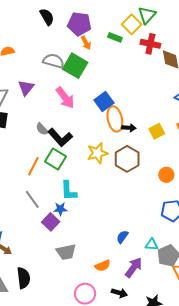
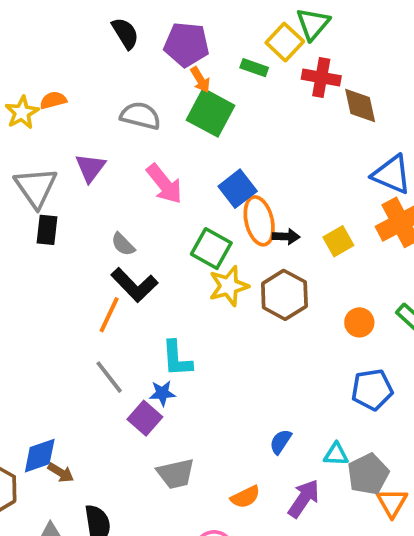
green square: (75, 66) -> (210, 113), moved
black L-shape: (60, 137) -> (134, 285), moved
green square: (55, 159) -> (211, 249), moved

